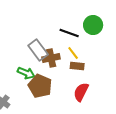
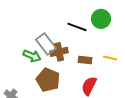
yellow line: (73, 53) -> (110, 58), moved, turned -40
green arrow: (26, 73) -> (32, 56), moved

